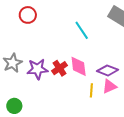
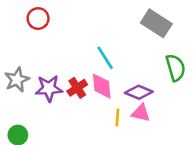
cyan line: (82, 30) -> (105, 58), moved
pink triangle: (109, 86) -> (141, 113), turned 35

